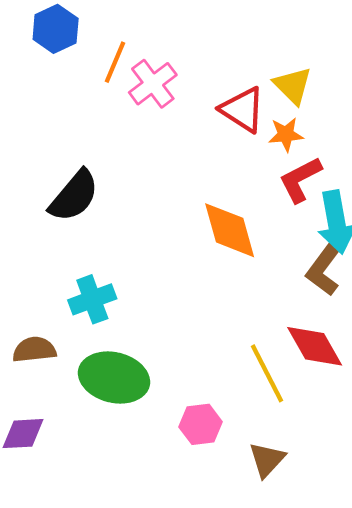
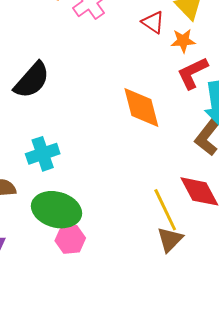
red triangle: (243, 110) -> (153, 22), size x0.7
pink hexagon: (201, 424) -> (70, 239), moved
brown triangle: (267, 460) -> (170, 239), moved

